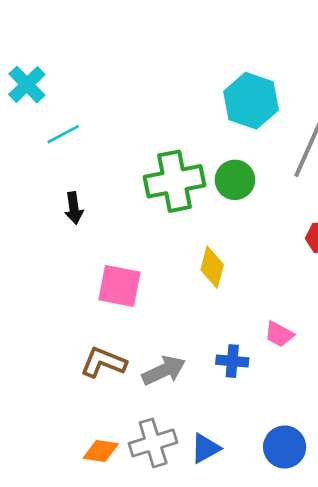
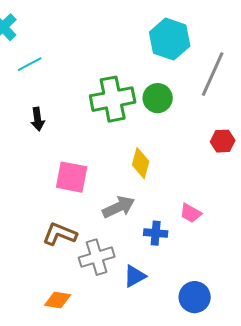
gray arrow: (164, 370) -> (119, 207), moved
gray cross: (153, 443) -> (97, 257), moved
blue triangle: (205, 448) -> (135, 276), moved

